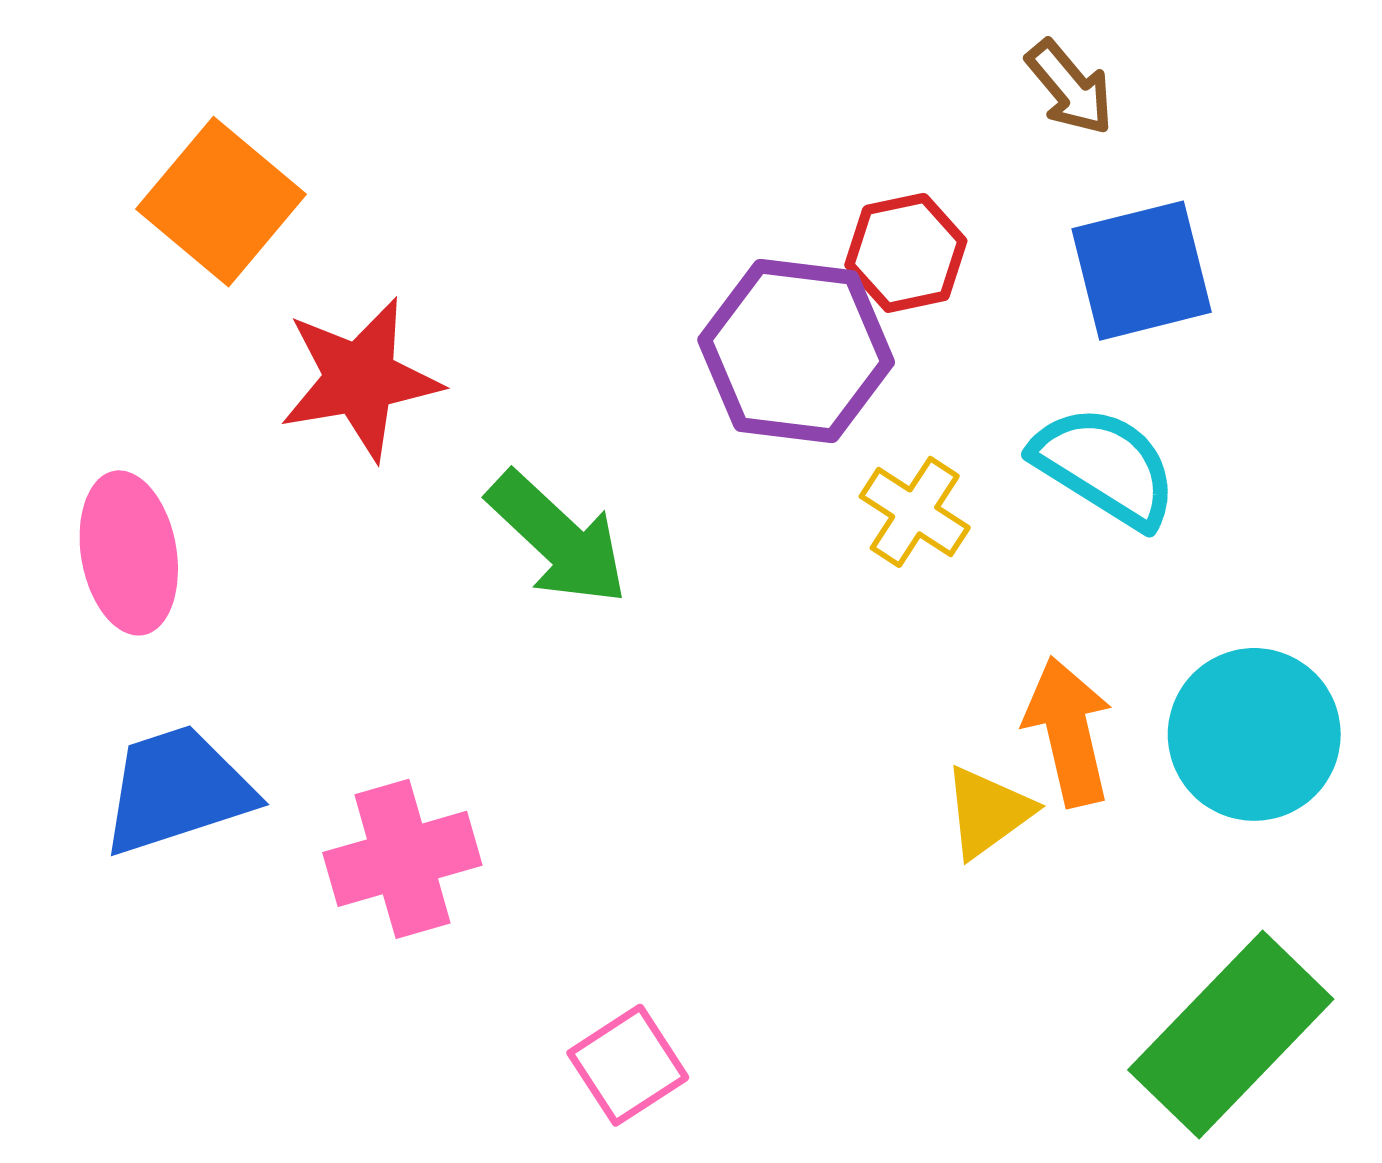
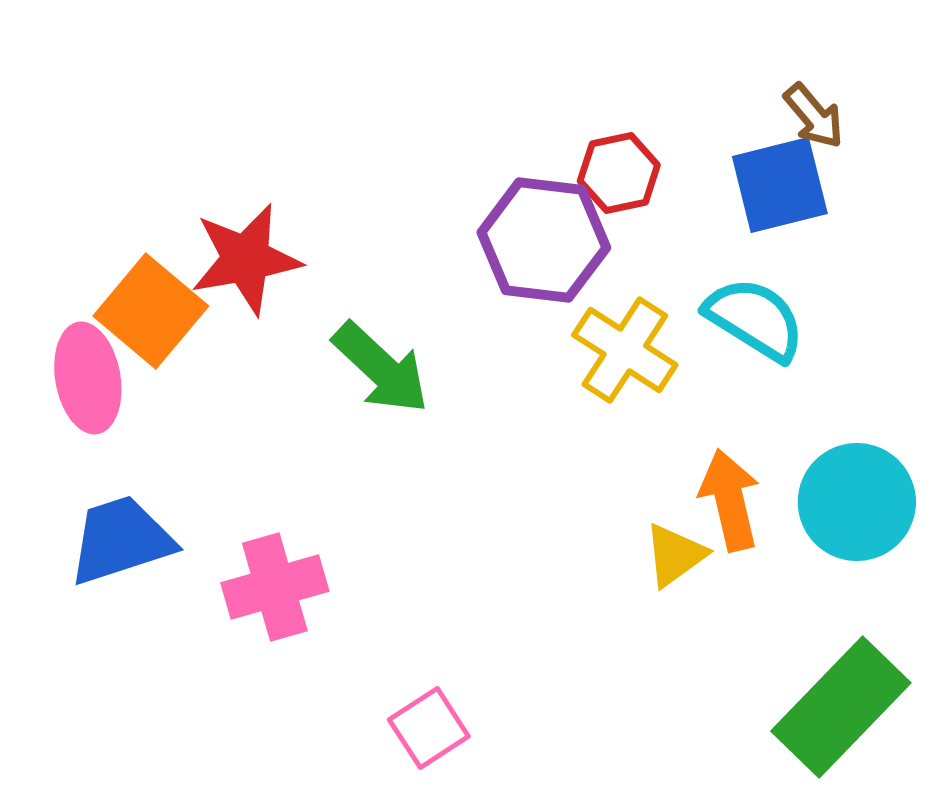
brown arrow: (1070, 88) -> (814, 116), moved
orange square: (221, 202) -> (151, 311), moved
yellow cross: (915, 512) -> (625, 350), size x1.4

